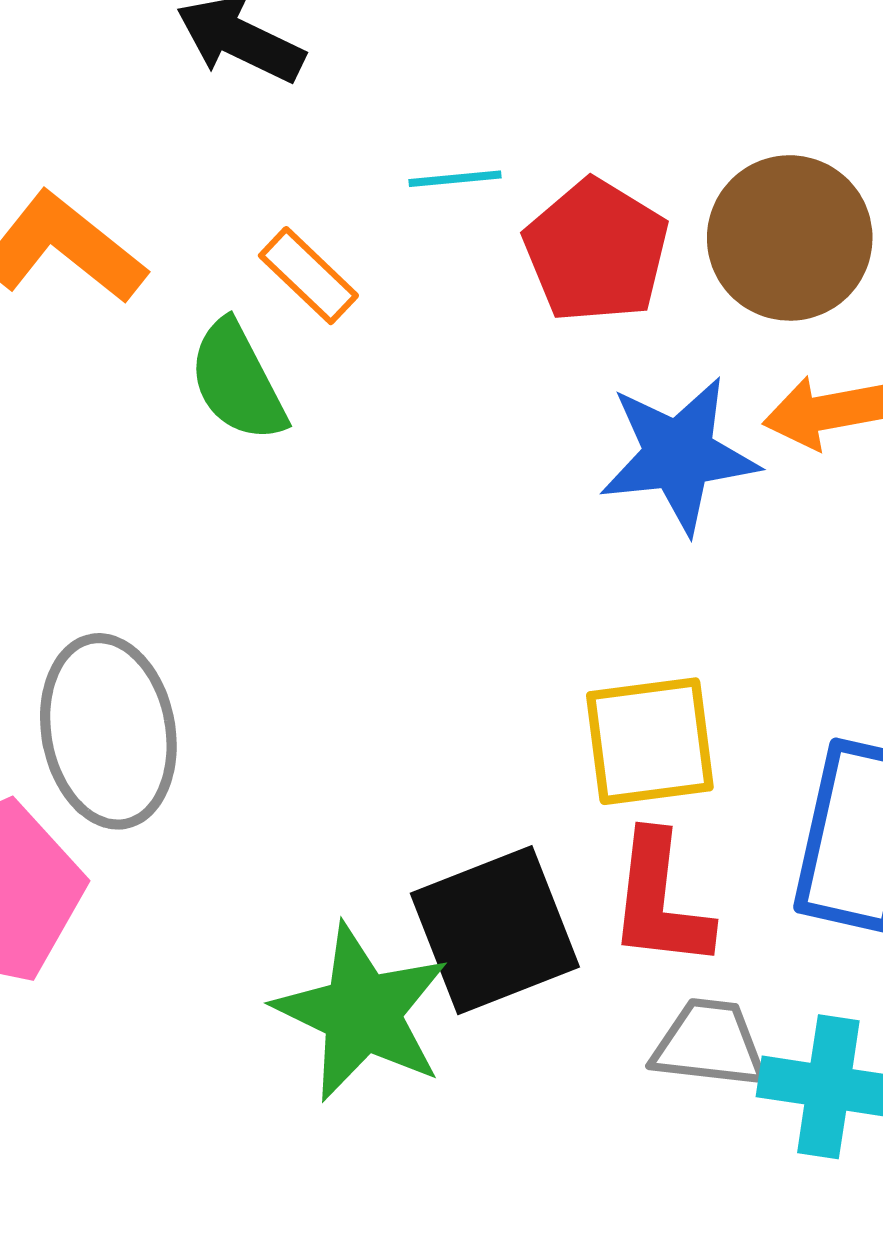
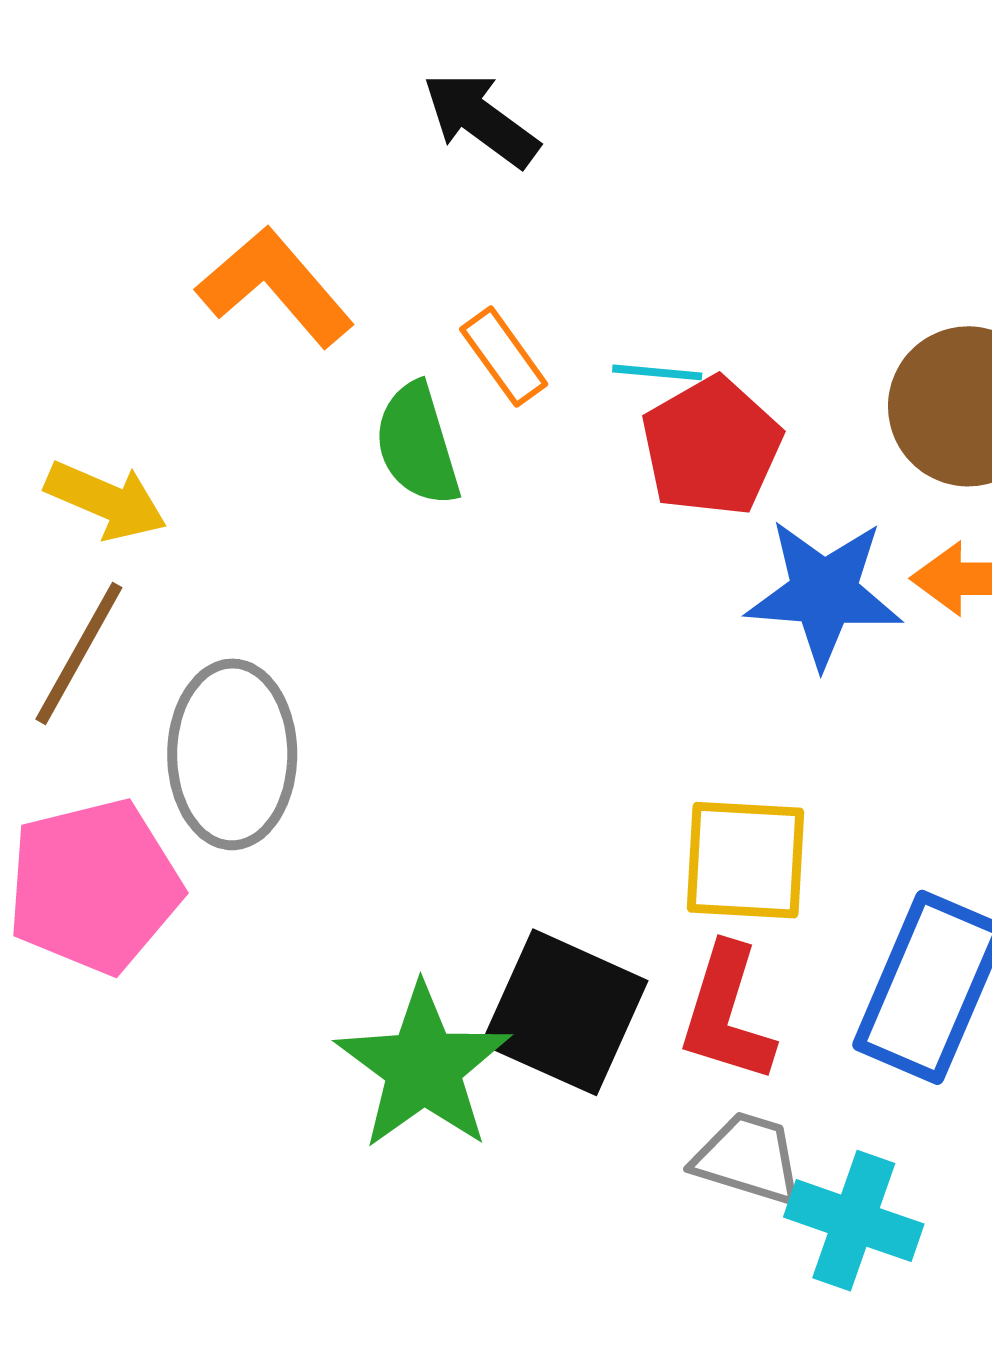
cyan line: (455, 179) -> (657, 372), moved
red pentagon: (596, 251) -> (711, 447), moved
black square: (495, 930) -> (565, 1012), turned 35

